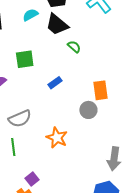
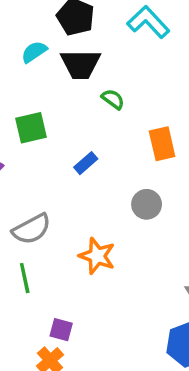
black trapezoid: (57, 25) -> (80, 64), turned -35
orange rectangle: (100, 90) -> (162, 144), moved
purple square: (32, 179) -> (61, 330), turned -32

